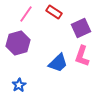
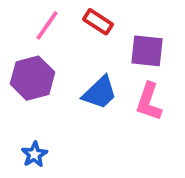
purple square: (81, 28) -> (147, 51), turned 30
blue trapezoid: (58, 63) -> (100, 93), moved

